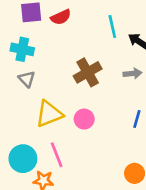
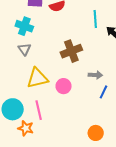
gray arrow: (133, 74) -> (95, 75), moved

